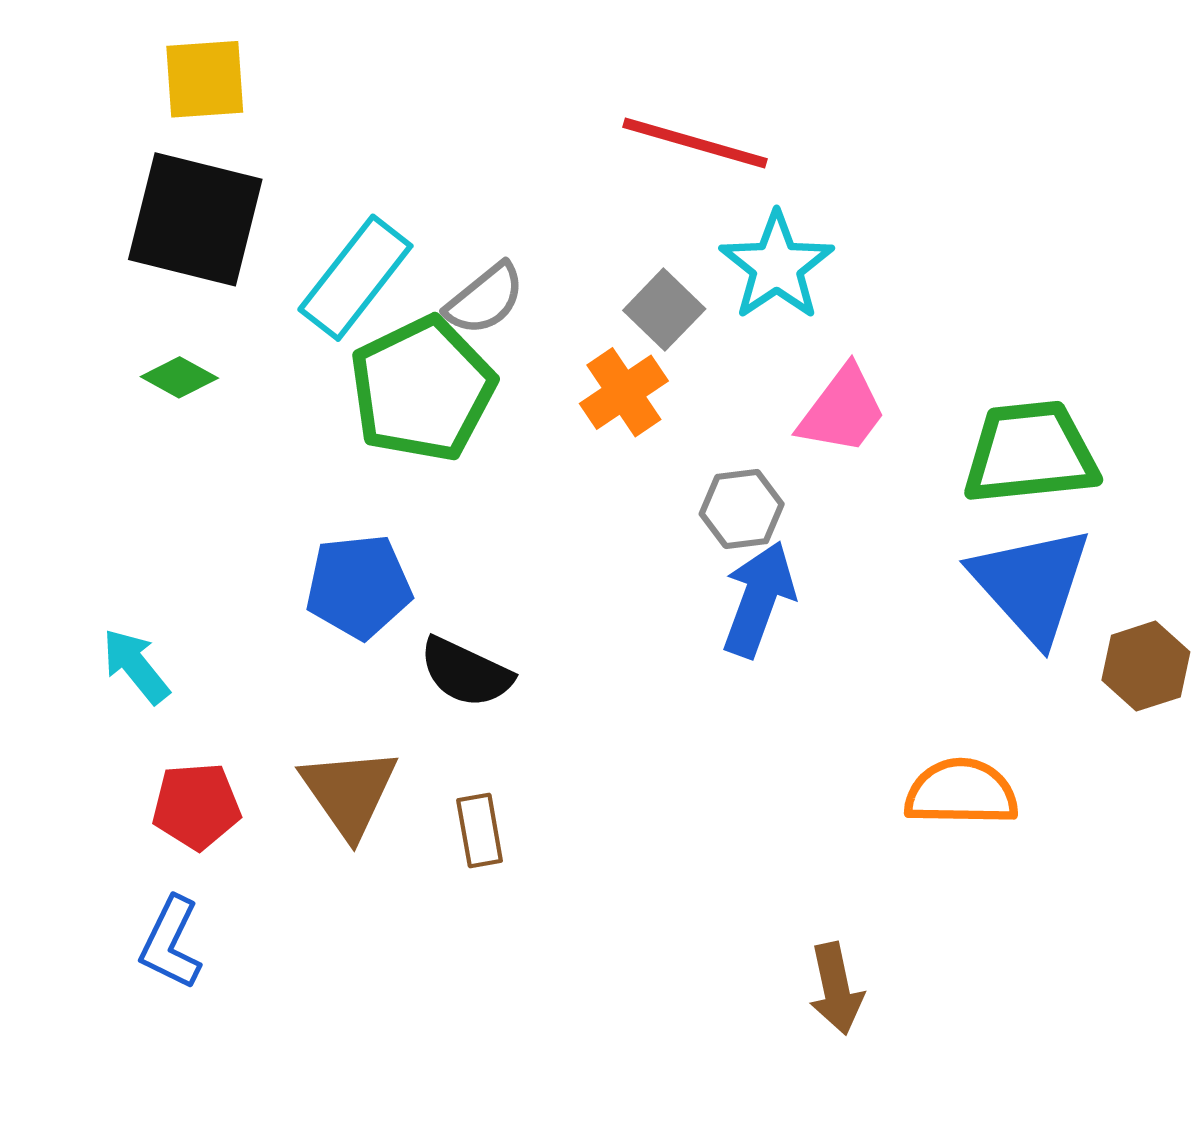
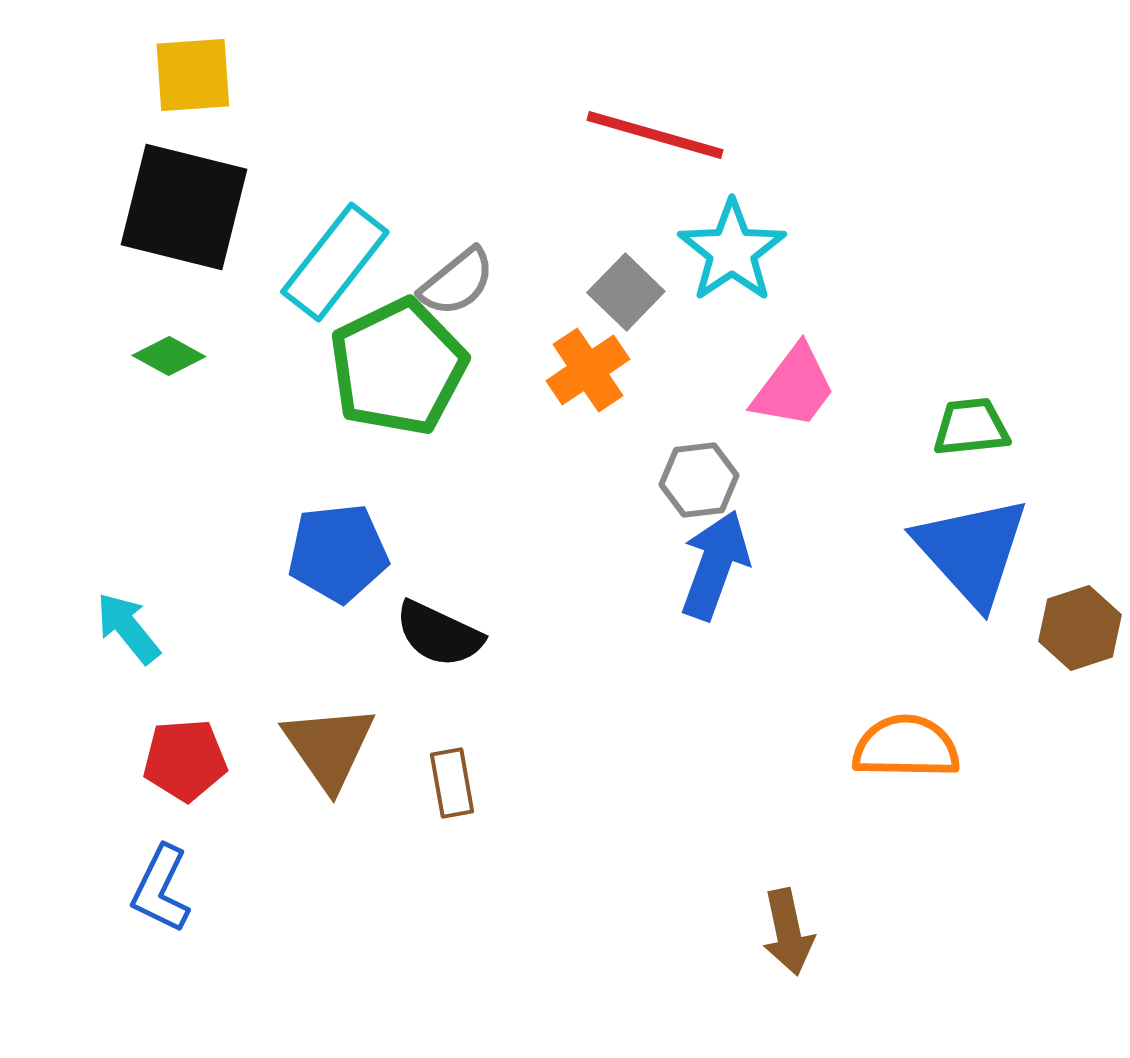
green trapezoid: (1030, 453) -> (971, 427), size x0.6

